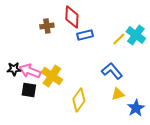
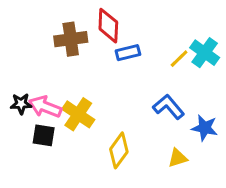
brown cross: (47, 26) -> (71, 39), size x1.5
yellow triangle: (118, 94) -> (178, 158), moved
blue star: (136, 108) -> (205, 128), moved, turned -30

